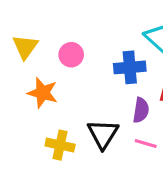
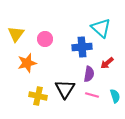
orange star: (43, 93) -> (27, 63), turned -30

